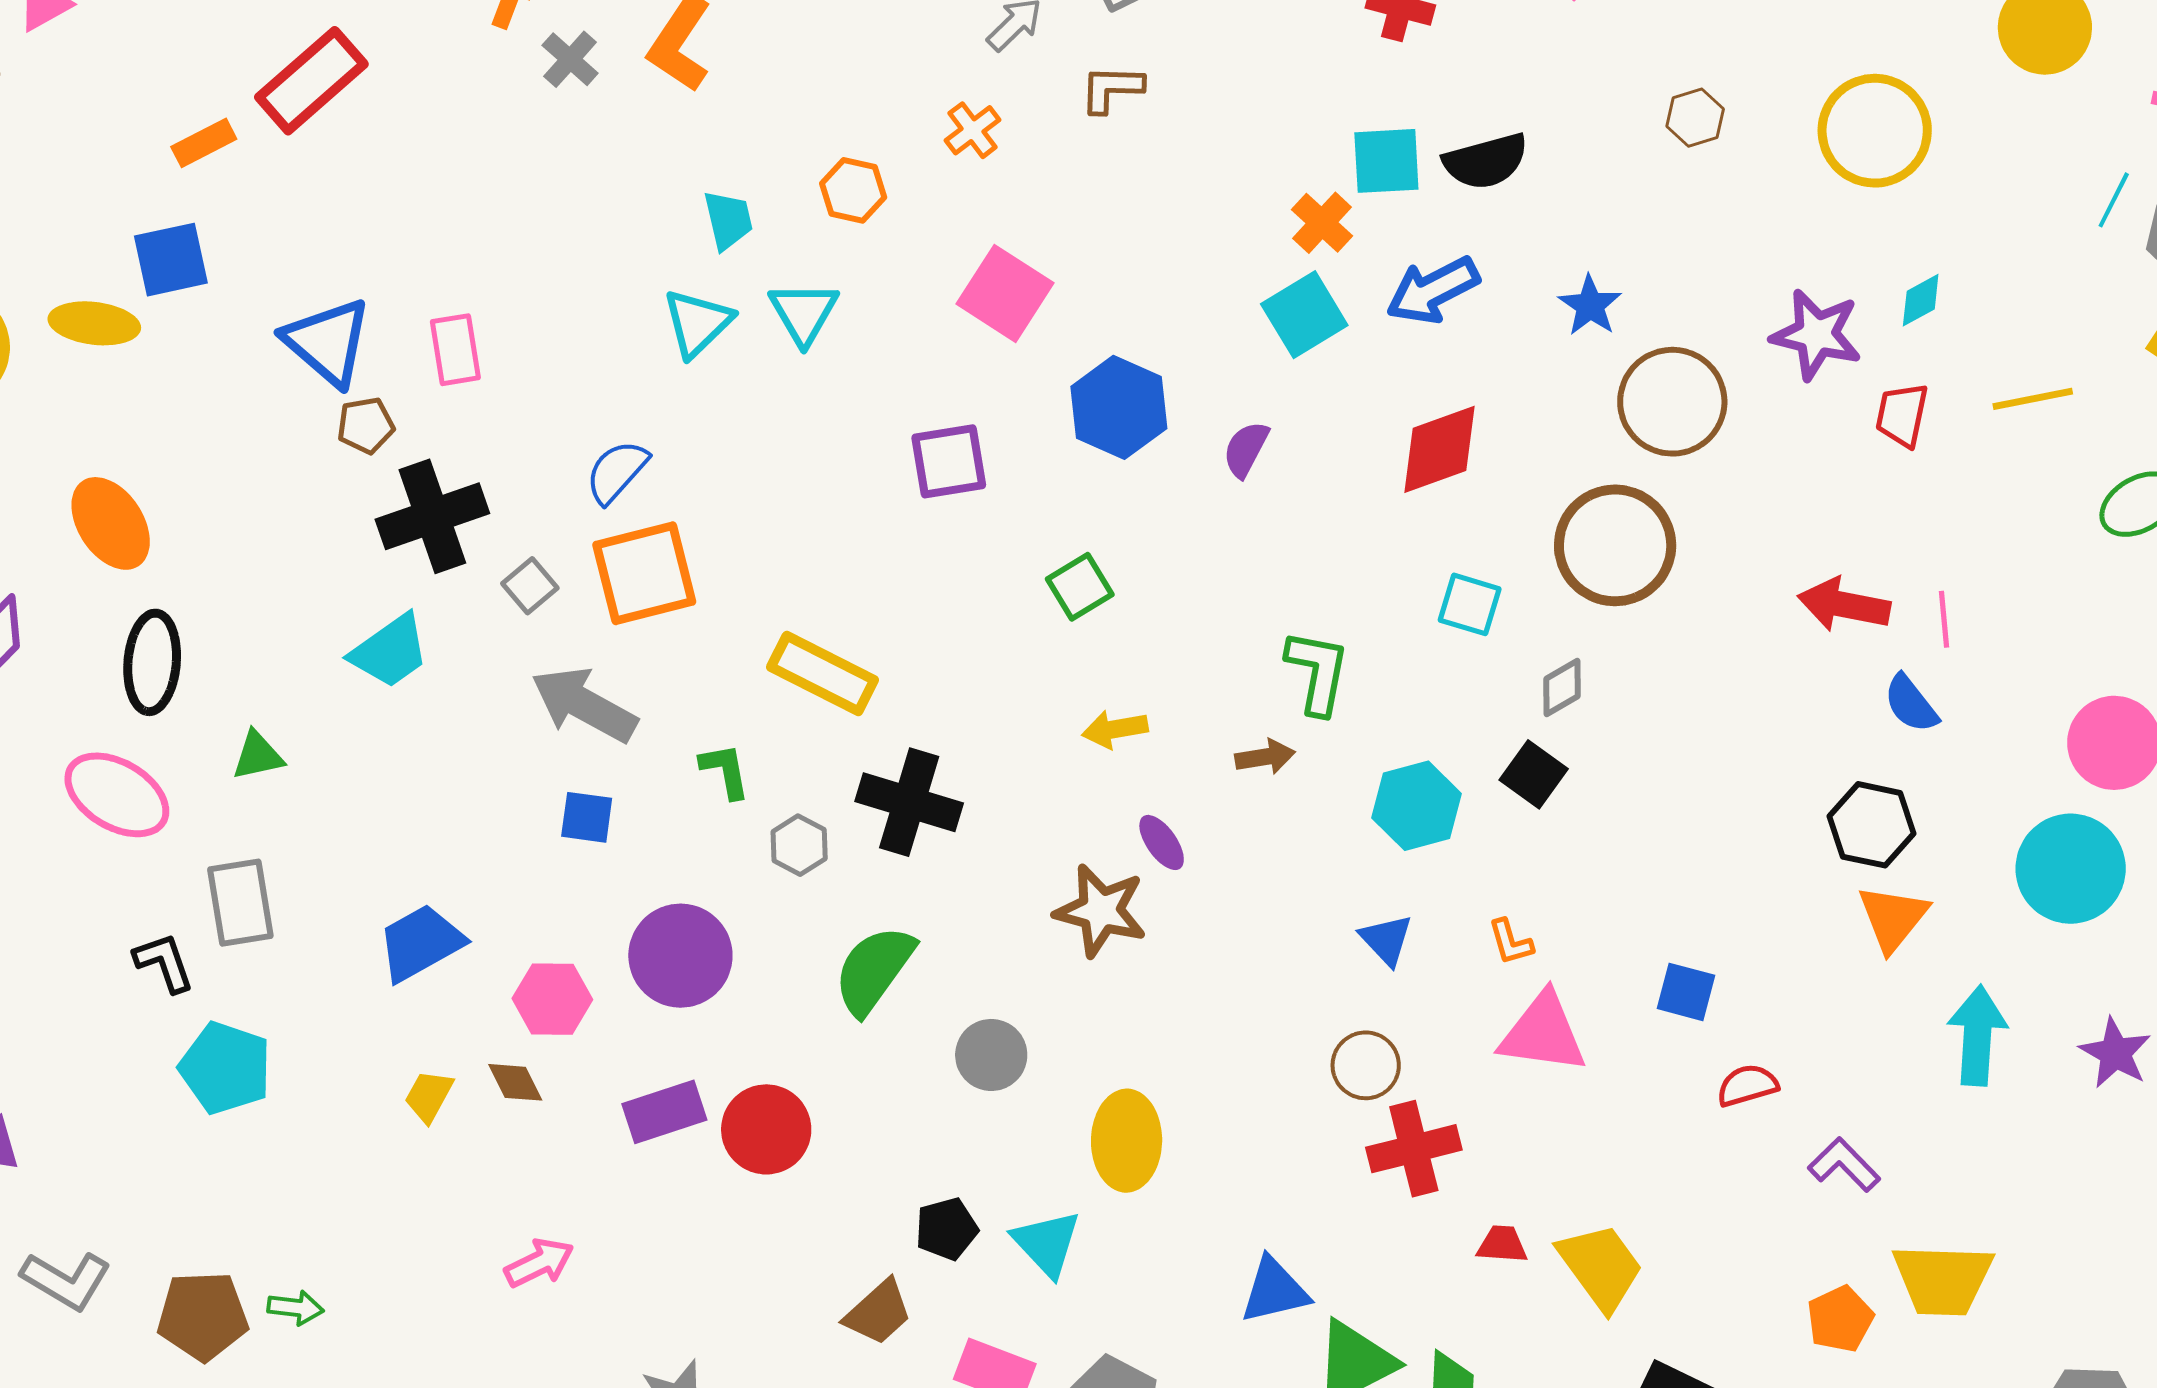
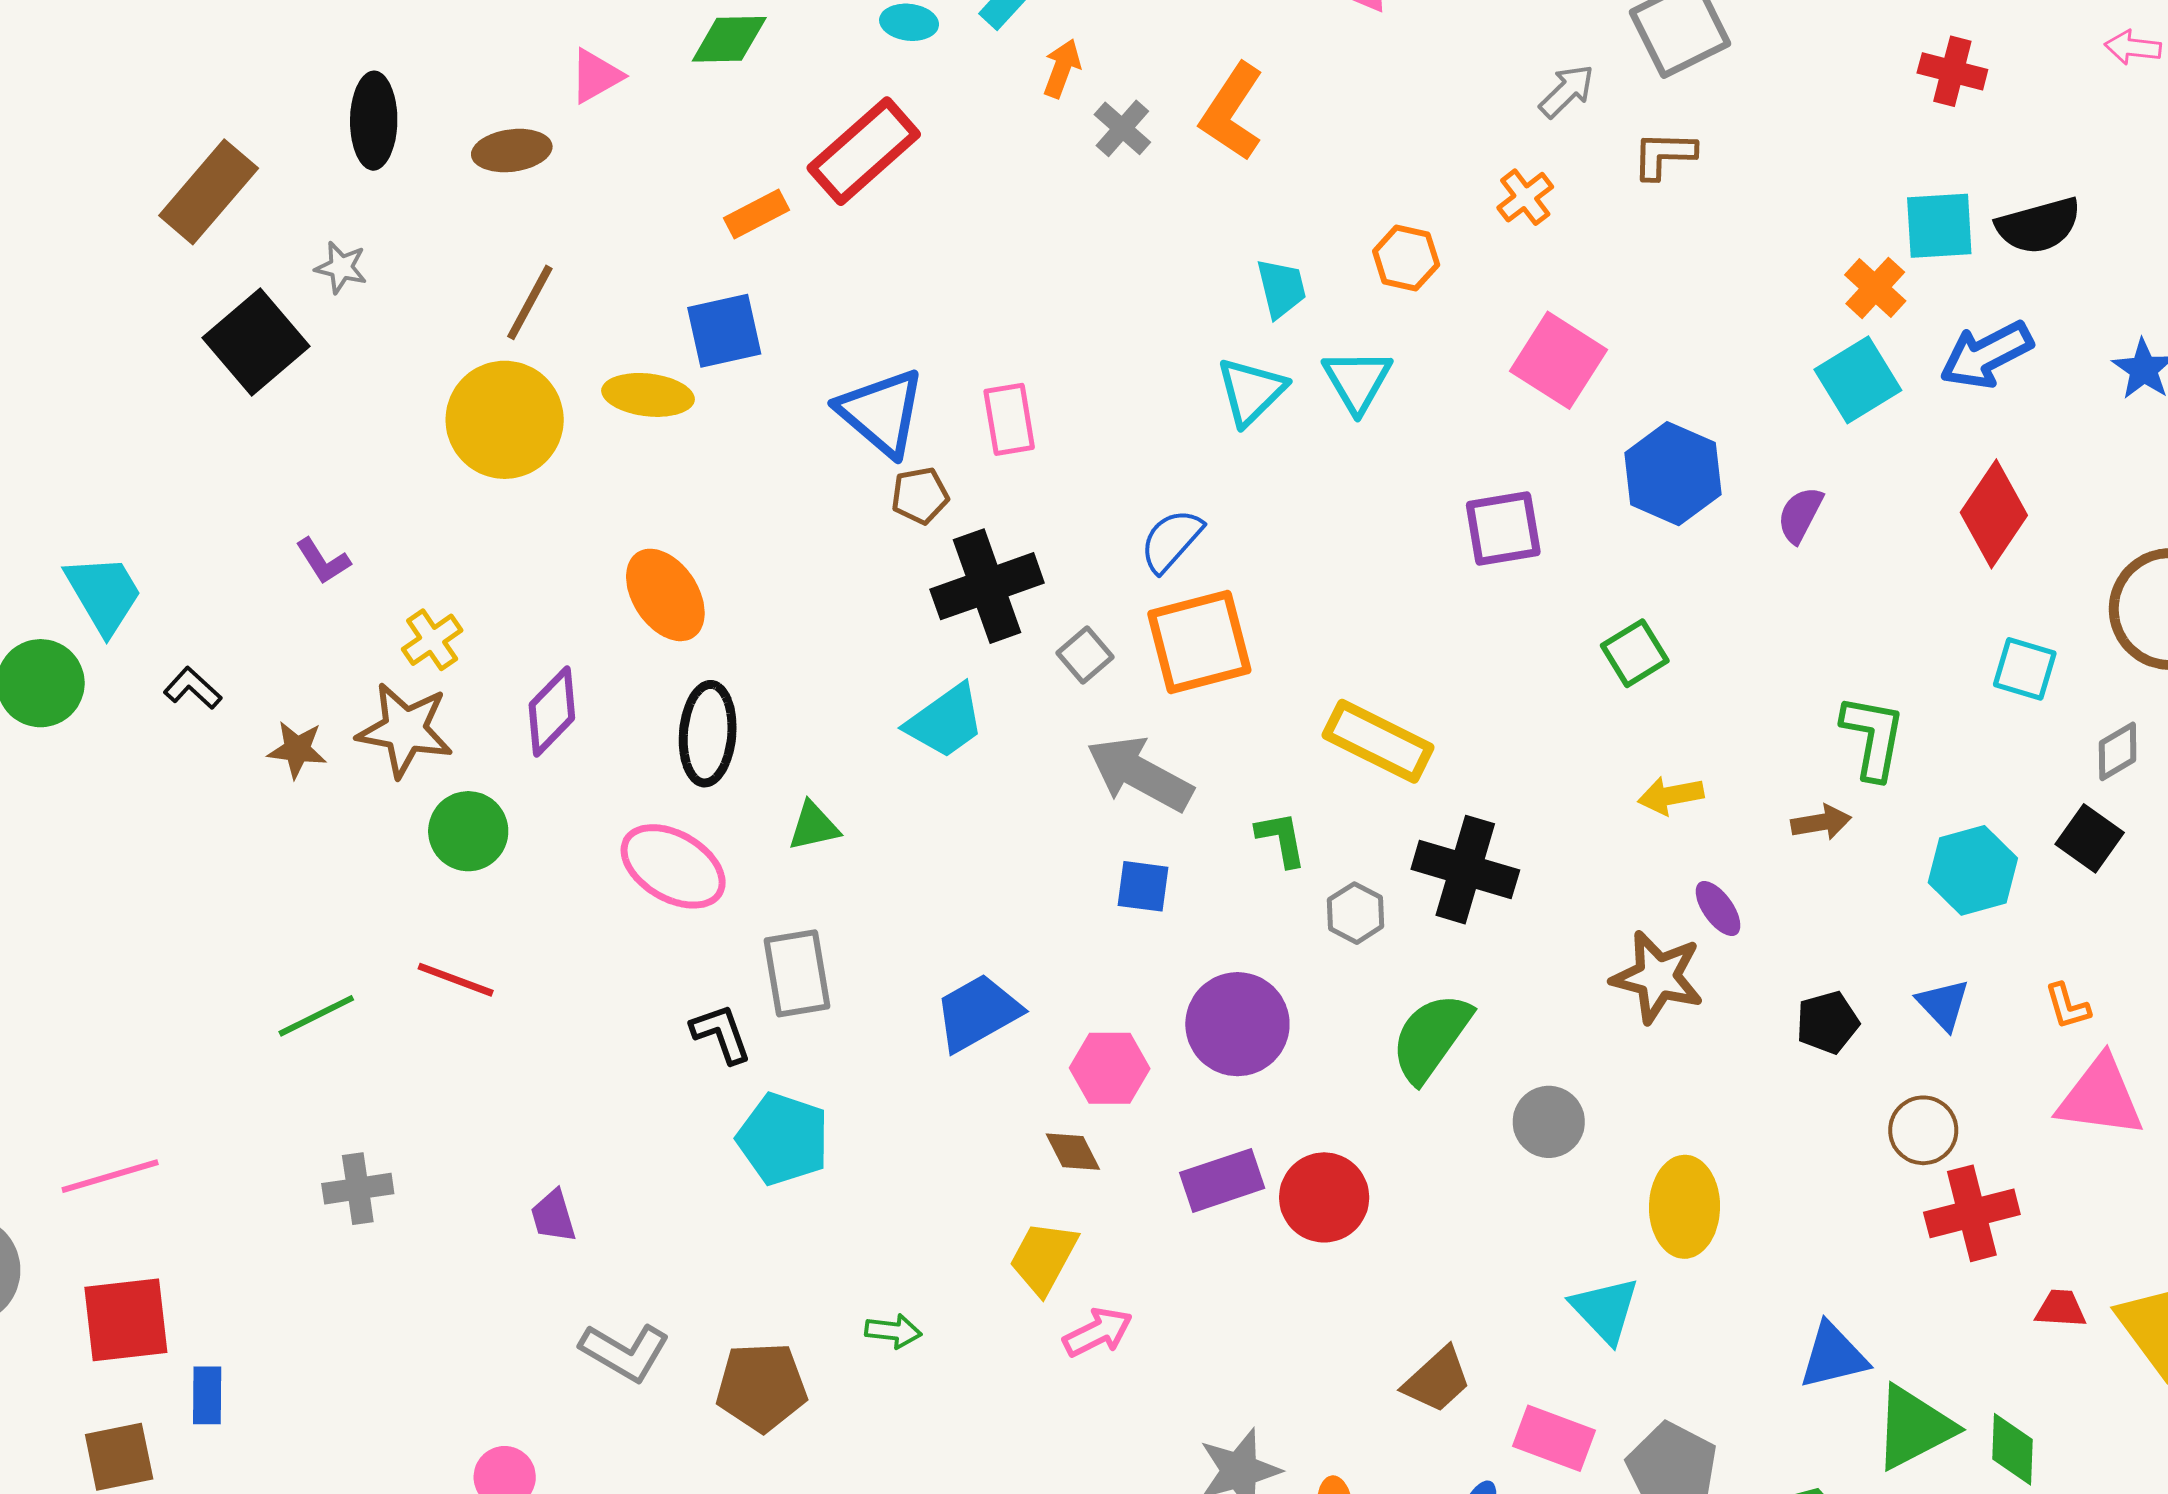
red diamond: (1439, 449) -> (1994, 514), turned -36
yellow trapezoid: (429, 1096) -> (1044, 1258), moved, size x1.4
black pentagon: (947, 1229) -> (1827, 1022), moved
green arrow: (296, 1308) -> (893, 1331), moved

